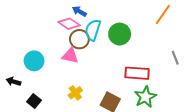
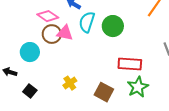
pink diamond: (69, 24) -> (48, 16), moved
brown circle: (79, 39) -> (52, 34), moved
pink triangle: (70, 56) -> (65, 33), moved

